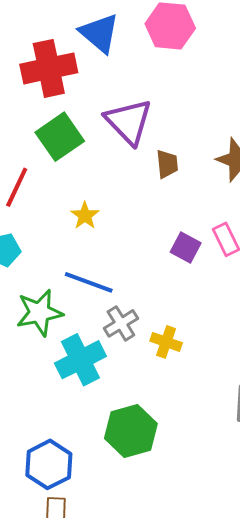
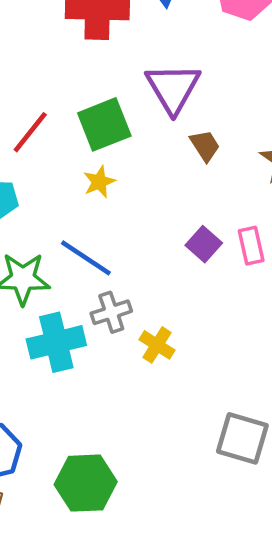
green square: (60, 137) -> (104, 124), moved
brown trapezoid: (167, 164) -> (205, 146), turned -40
green hexagon: (131, 431) -> (86, 483), moved

